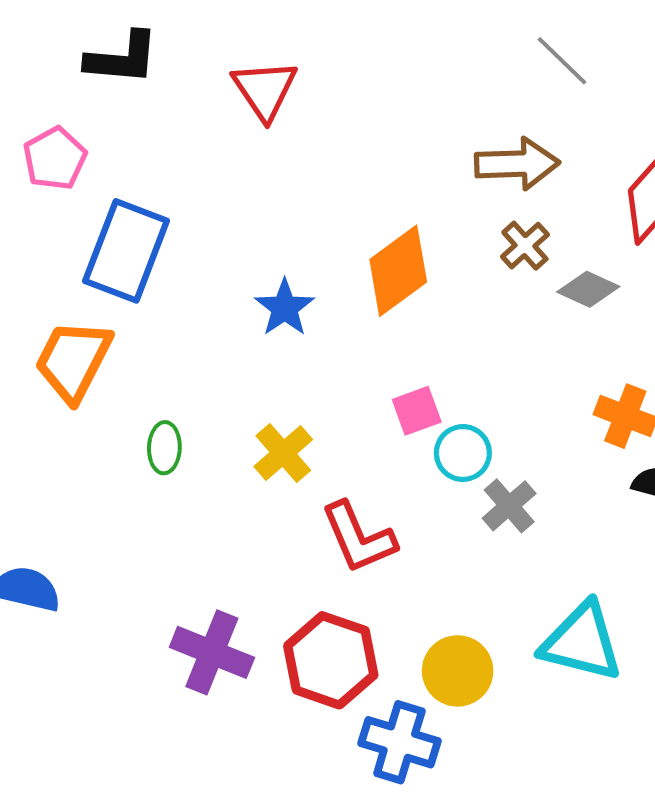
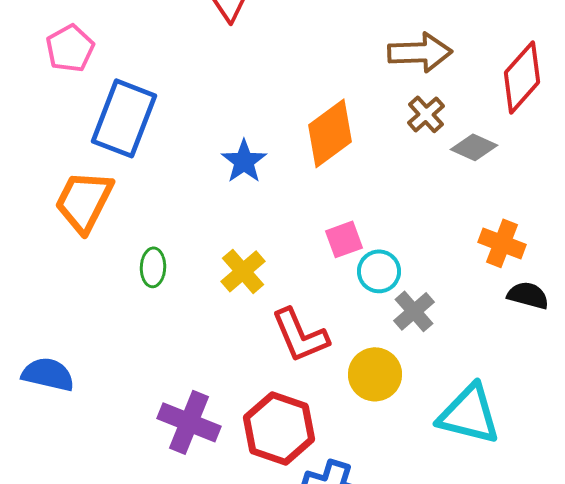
yellow circle: (458, 671) -> (375, 374), moved

